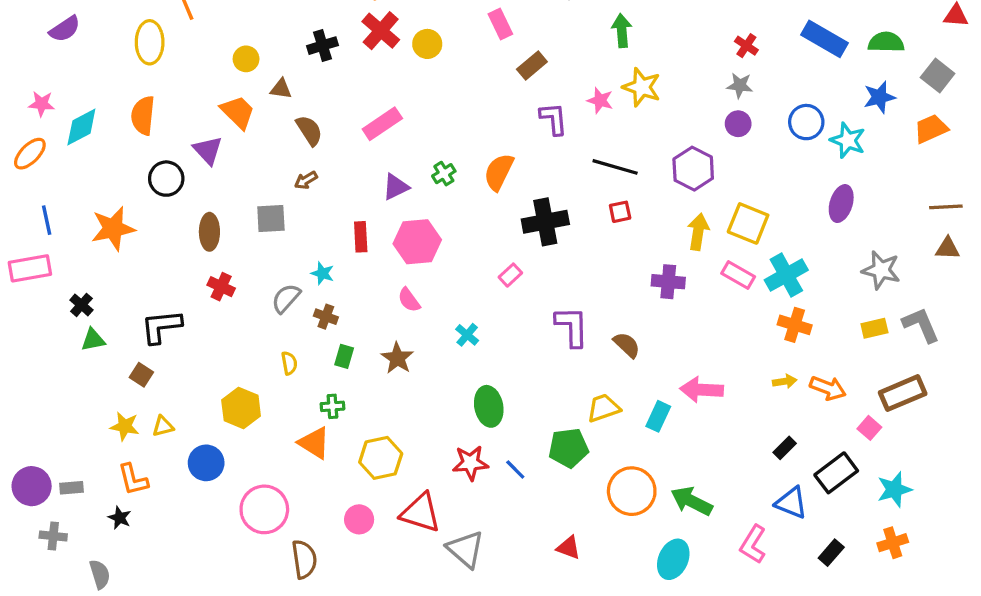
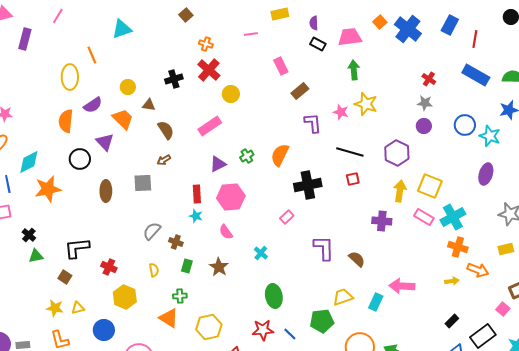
purple semicircle: (65, 29) -> (93, 105), moved
yellow circle: (427, 44) -> (231, 94), moved
cyan diamond: (81, 127) -> (29, 162), moved
cyan star: (322, 273) -> (196, 216), moved
red cross: (221, 287) -> (109, 267), moved
orange arrow: (828, 388) -> (478, 270), moved

